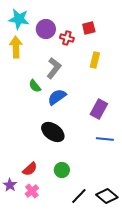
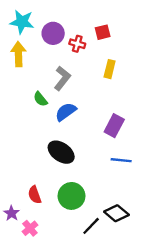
red semicircle: (30, 169) -> (35, 195), turned 112
green circle: (62, 170) -> (72, 196), size x1.5
pink cross: (32, 191) -> (30, 228), moved
black diamond: (107, 196) -> (116, 213), moved

